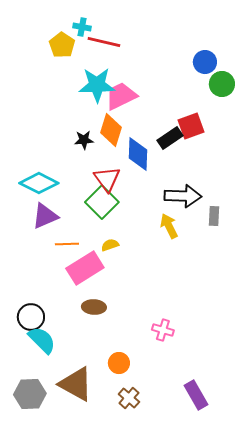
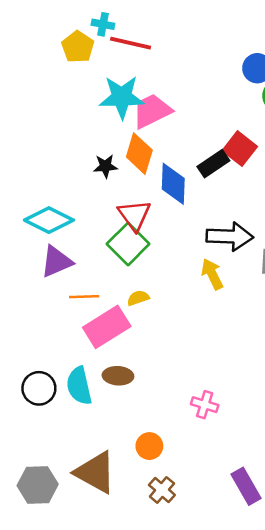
red square: (191, 126) -> (240, 149), turned -32
cyan semicircle: (42, 340) -> (79, 386), moved, turned -148

